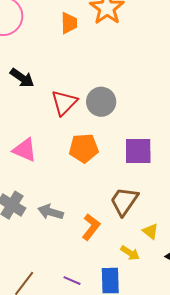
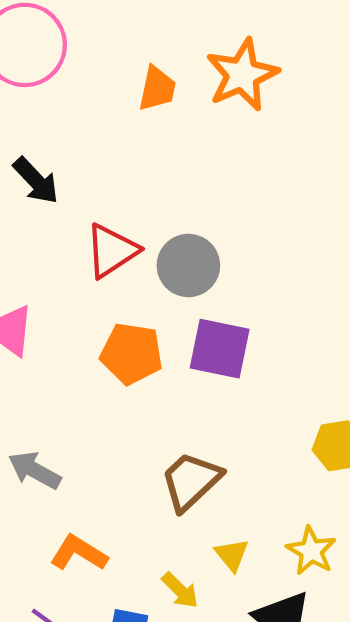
purple square: (138, 151) -> (220, 349), moved
orange L-shape: (91, 227) -> (79, 553), moved, turned -108

